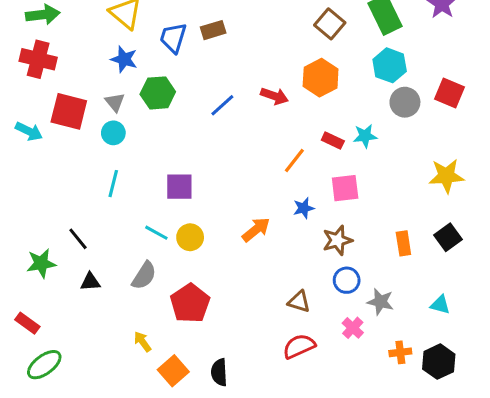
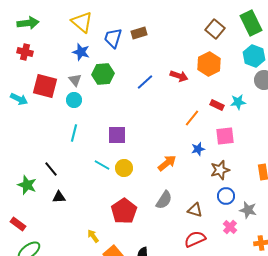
red cross: (38, 59) -> (25, 52), size x0.7
green star: (41, 263) -> (27, 185), turned 30
gray semicircle: (144, 276) -> (164, 200), moved

